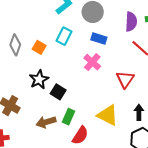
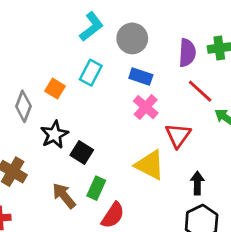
gray diamond: (15, 45) -> (23, 106), moved
pink cross: (92, 62) -> (146, 107), moved
yellow triangle: (108, 115) -> (150, 165), moved
brown arrow: (46, 122) -> (64, 196), turned 66

